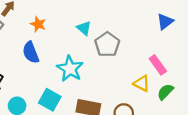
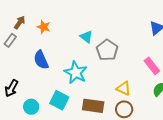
orange star: (38, 24) -> (44, 27), moved
yellow triangle: (142, 83) -> (123, 88), moved

